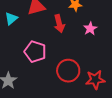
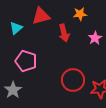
pink pentagon: (35, 52) -> (26, 61), moved

